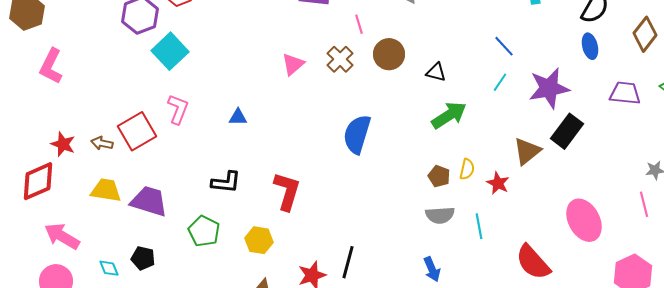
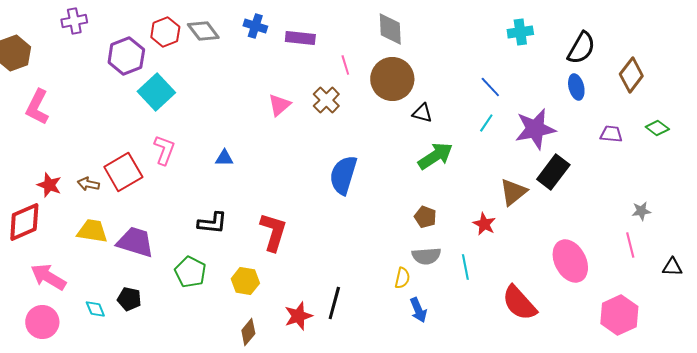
brown circle: (389, 54) -> (392, 79), moved, size x1.4
purple trapezoid: (625, 93) -> (611, 134), size x0.7
yellow semicircle: (467, 169) -> (402, 278), moved

